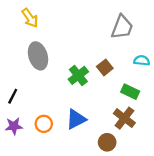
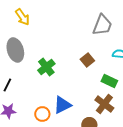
gray ellipse: (38, 56) -> (15, 50), moved
green cross: (78, 75) -> (46, 67), moved
orange circle: (44, 124) -> (42, 114), moved

